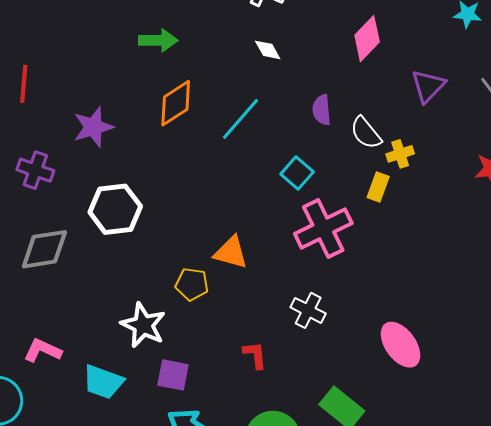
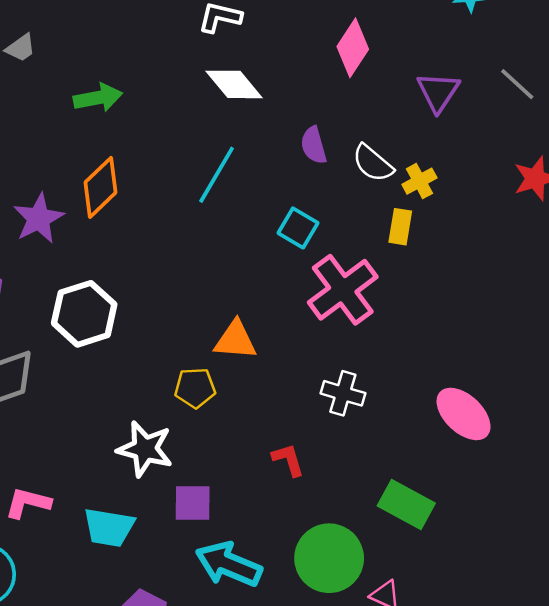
white diamond: (268, 50) -> (234, 84), size x1.6
orange diamond: (176, 103) -> (101, 187), moved

